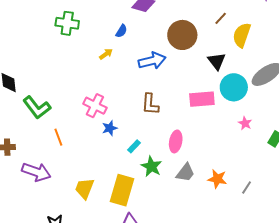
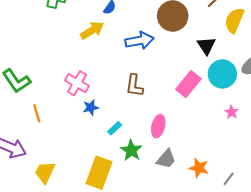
yellow arrow: (106, 54) -> (92, 30), size x1.6
pink rectangle: (202, 99) -> (188, 84), turned -50
yellow trapezoid: (85, 188) -> (45, 172), moved

